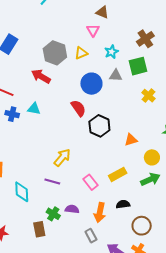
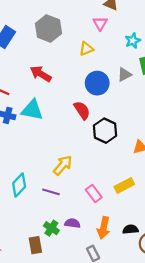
cyan star: (112, 52) -> (133, 41), moved
gray hexagon: (55, 53) -> (48, 28), moved
gray triangle: (116, 75) -> (124, 75), turned -32
cyan triangle: (34, 109) -> (32, 110), size x1.5
cyan diamond: (22, 192) -> (19, 185), moved, turned 45
black semicircle: (123, 204) -> (130, 229), moved

